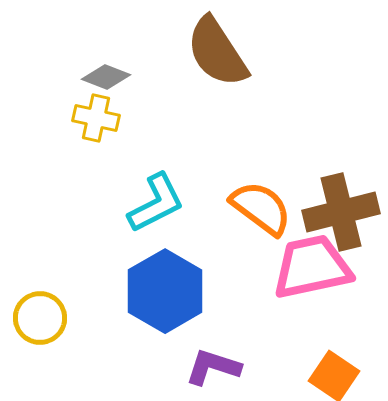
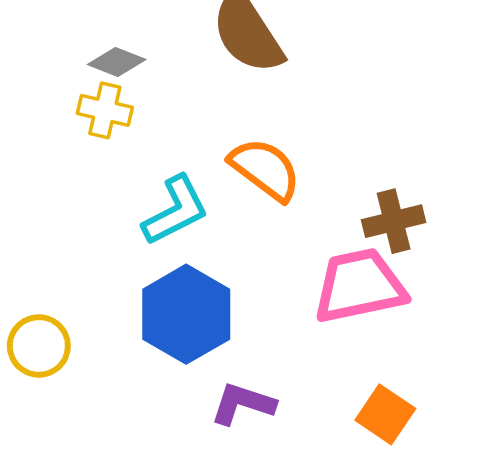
orange semicircle: (261, 208) -> (265, 169), moved
brown cross: (341, 212) -> (394, 221), size x0.7

